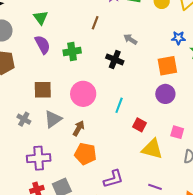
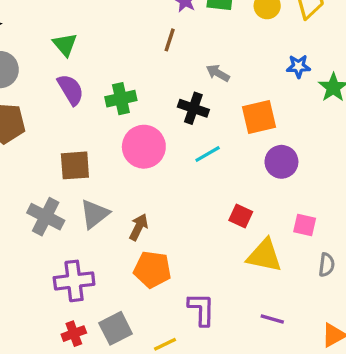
brown line: (95, 23) -> (170, 40), moved
orange square: (167, 66) -> (259, 117), moved
pink circle: (83, 94) -> (144, 147), moved
cyan line: (119, 105) -> (208, 154), moved, turned 42
gray cross: (24, 119) -> (46, 217), size x1.5
purple L-shape: (113, 179) -> (201, 309), turned -70

